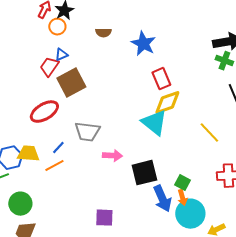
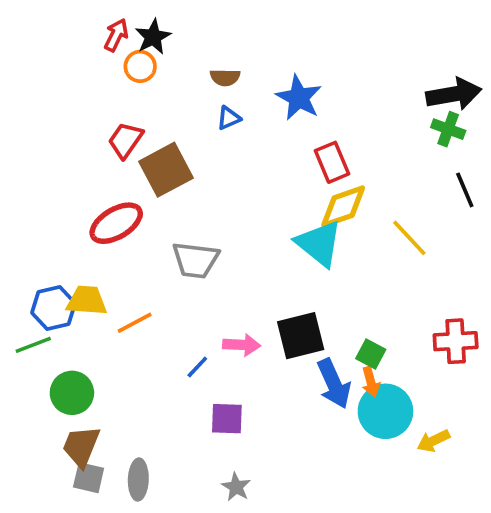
blue triangle: (61, 55) -> (229, 118), moved
yellow line: (209, 133) -> (409, 238), moved
blue line: (58, 148) -> (197, 367), moved
pink arrow: (112, 156) -> (242, 345), moved

